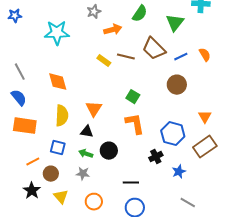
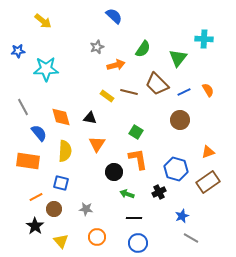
cyan star: (57, 33) -> (46, 69), moved
blue semicircle: (19, 98) -> (39, 133), moved
orange triangle: (205, 117) -> (208, 152), turned 40
black triangle: (87, 132) -> (90, 118), moved
black circle: (109, 151) -> (114, 172), moved
green arrow: (86, 154) -> (127, 194), moved
blue star: (179, 172) -> (182, 216), moved
yellow triangle: (61, 197) -> (61, 241), moved

